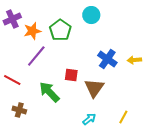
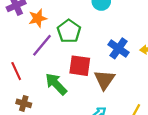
green pentagon: (60, 30) -> (69, 31), moved
red square: (71, 75) -> (80, 66), size x1.5
red line: (12, 80) -> (16, 71), turned 36

